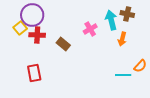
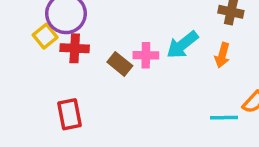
cyan arrow: (111, 20) -> (182, 45), moved, turned -114
pink cross: (90, 29) -> (146, 55), moved, turned 32

